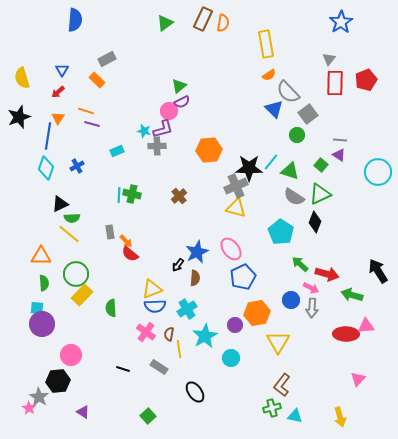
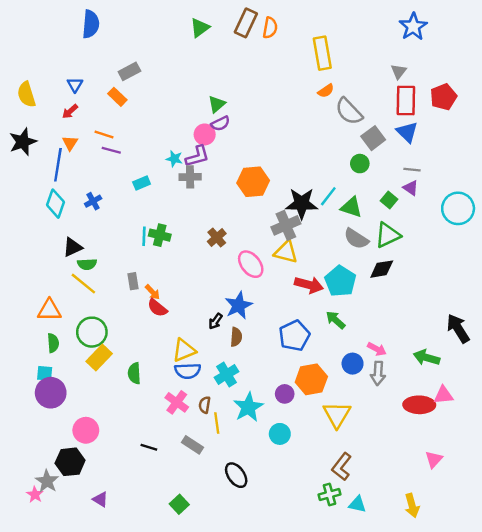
blue triangle: (274, 109) -> (407, 132), moved
black diamond: (315, 222) -> (382, 269), turned 60
pink ellipse: (231, 249) -> (251, 264), moved
green arrow: (300, 264) -> (336, 320), moved
red arrow: (327, 274) -> (309, 285), moved

